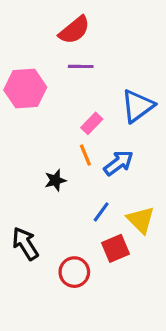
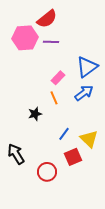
pink hexagon: (25, 89) -> (25, 38), moved
blue arrow: (119, 163) -> (84, 93), moved

